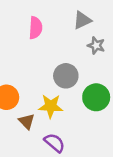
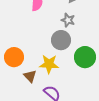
gray star: (96, 45) -> (68, 20), moved

